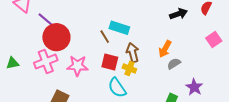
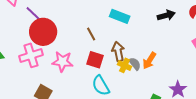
cyan rectangle: (119, 28) -> (120, 16), moved
orange arrow: (165, 49) -> (149, 61), moved
gray semicircle: (174, 64) -> (135, 64), moved, turned 80
yellow cross: (129, 68) -> (124, 65), moved

